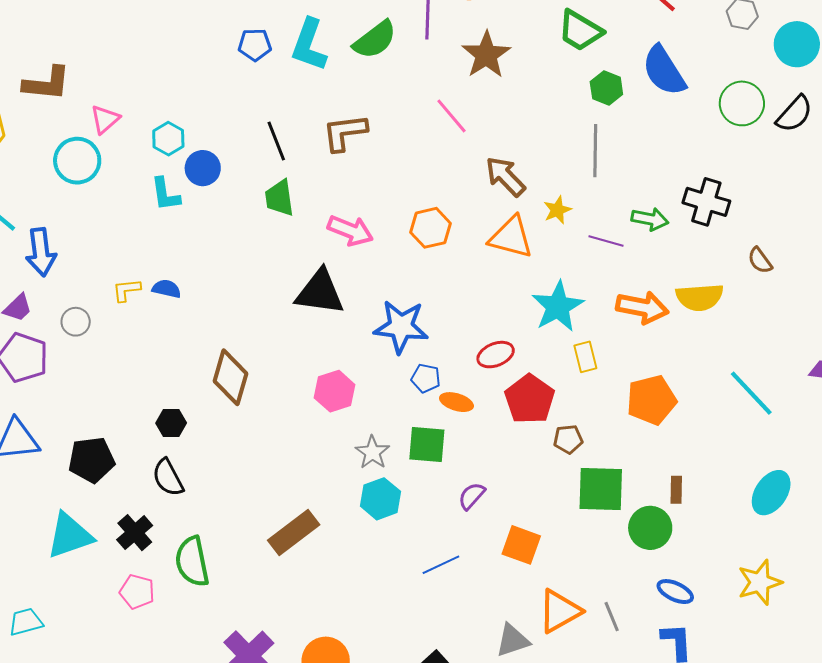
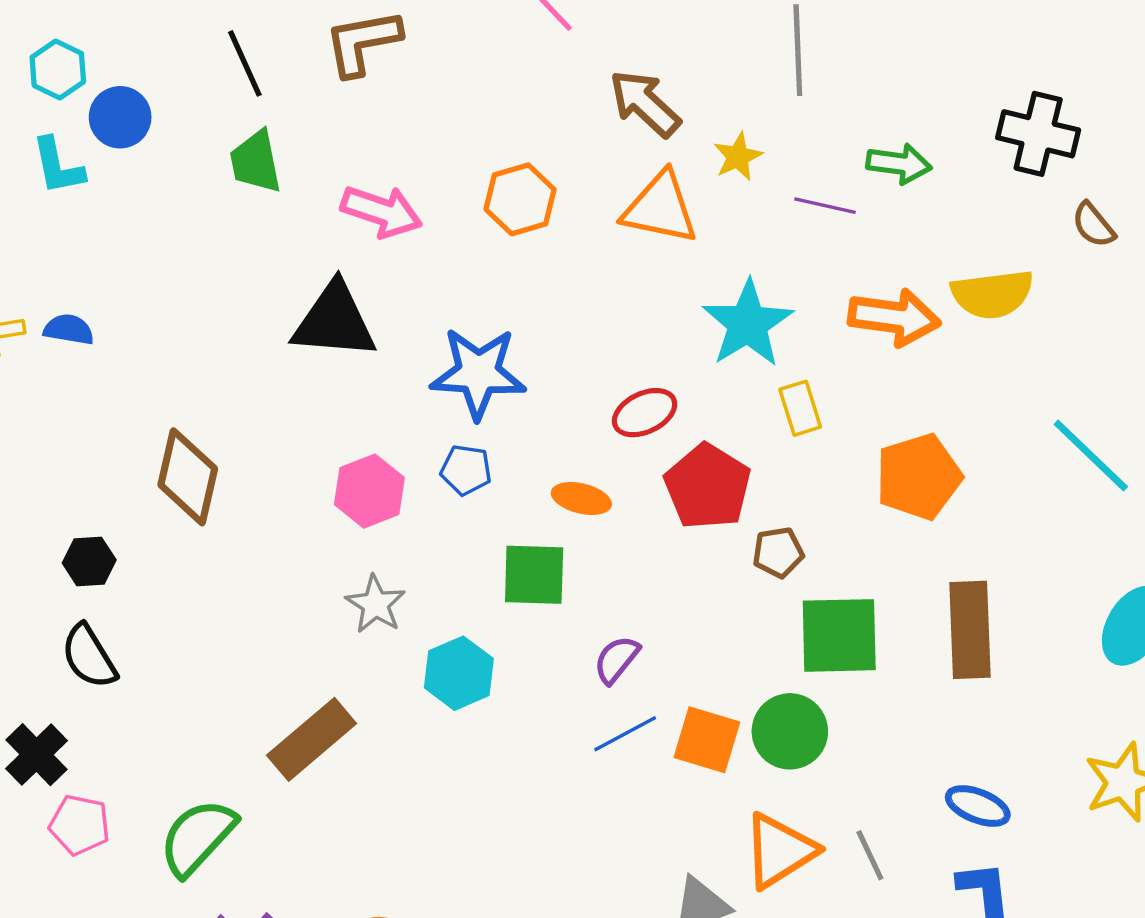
black cross: (706, 202) -> (1038, 134), moved
blue pentagon: (426, 378) -> (466, 470), moved
gray star: (372, 452) -> (376, 604), moved
brown rectangle: (676, 490) -> (970, 630), size x2.0
green circle: (650, 528) -> (790, 731), moved
green semicircle: (192, 562) -> (198, 837), moved, turned 57
blue line: (441, 565) -> (625, 734), moved
pink pentagon: (137, 592) -> (80, 825), moved

